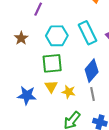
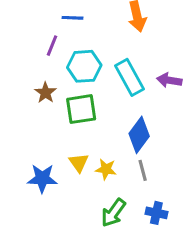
cyan hexagon: (57, 36) -> (84, 66), moved
brown star: (21, 38) -> (45, 93), moved
green square: (52, 63) -> (81, 109), moved

